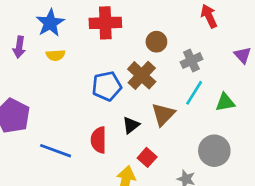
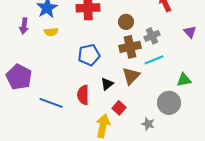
brown cross: (142, 75) -> (130, 47), moved, turned 35
cyan line: (194, 93) -> (154, 60), turned 36
green triangle: (225, 102) -> (184, 80), moved

